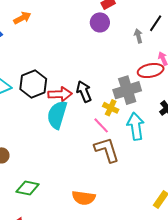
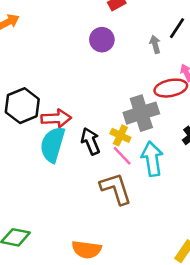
purple circle: (100, 22) -> (102, 40), moved
black arrow: (84, 92) -> (91, 141), moved
pink line: (101, 125) -> (122, 156), moved

